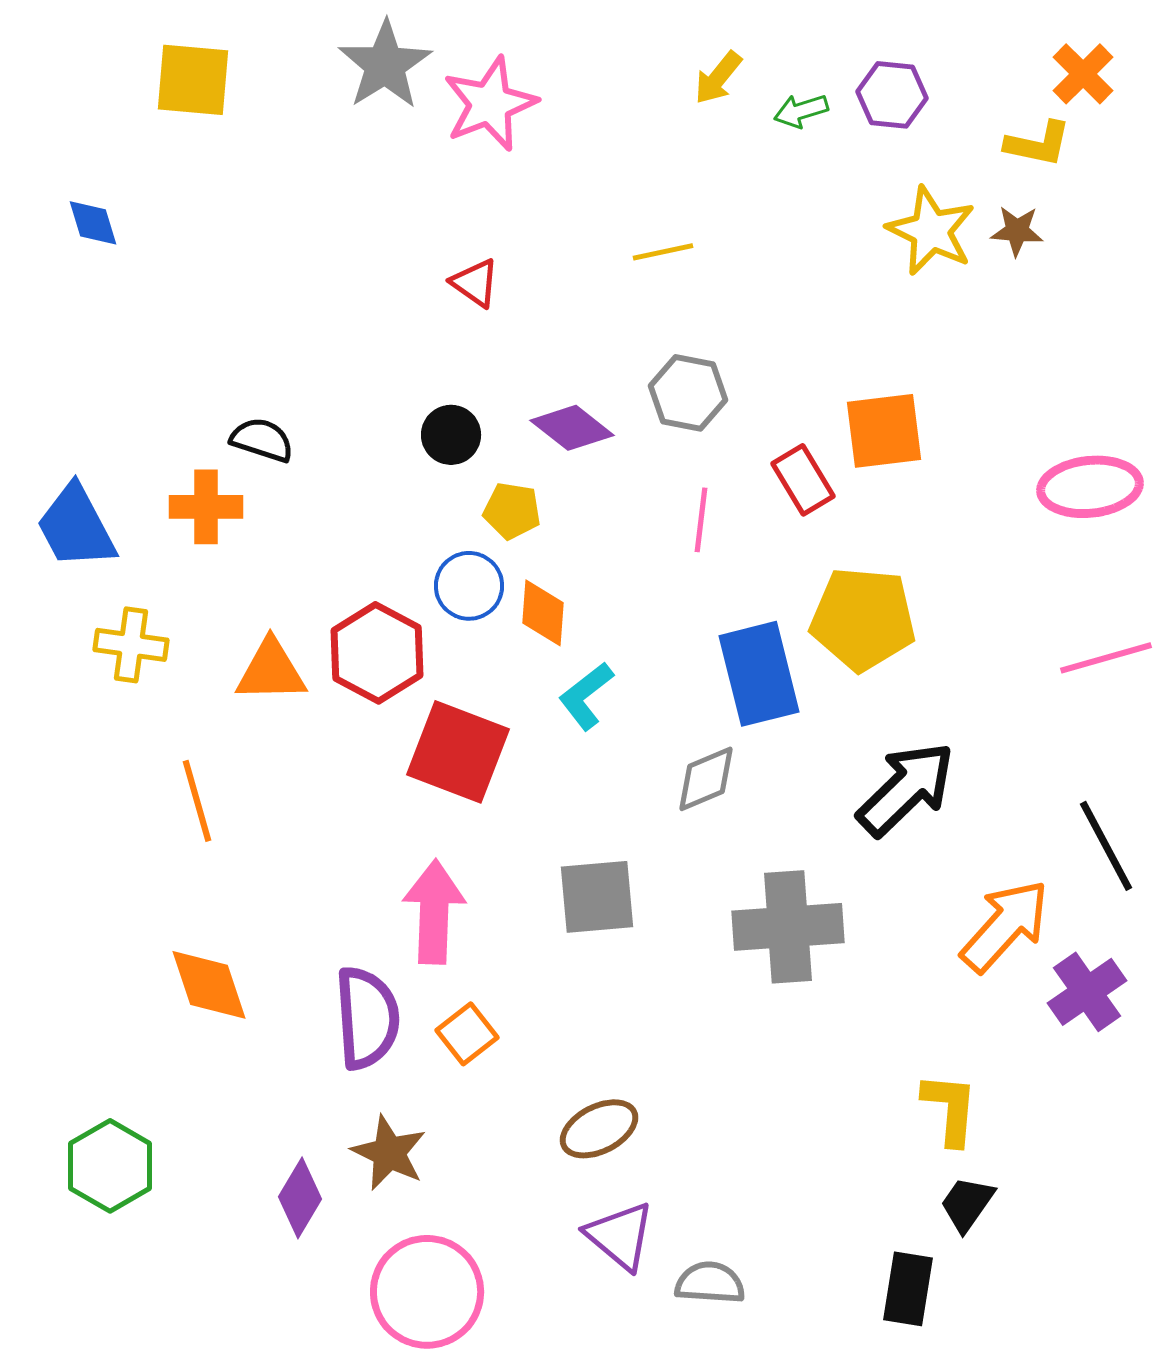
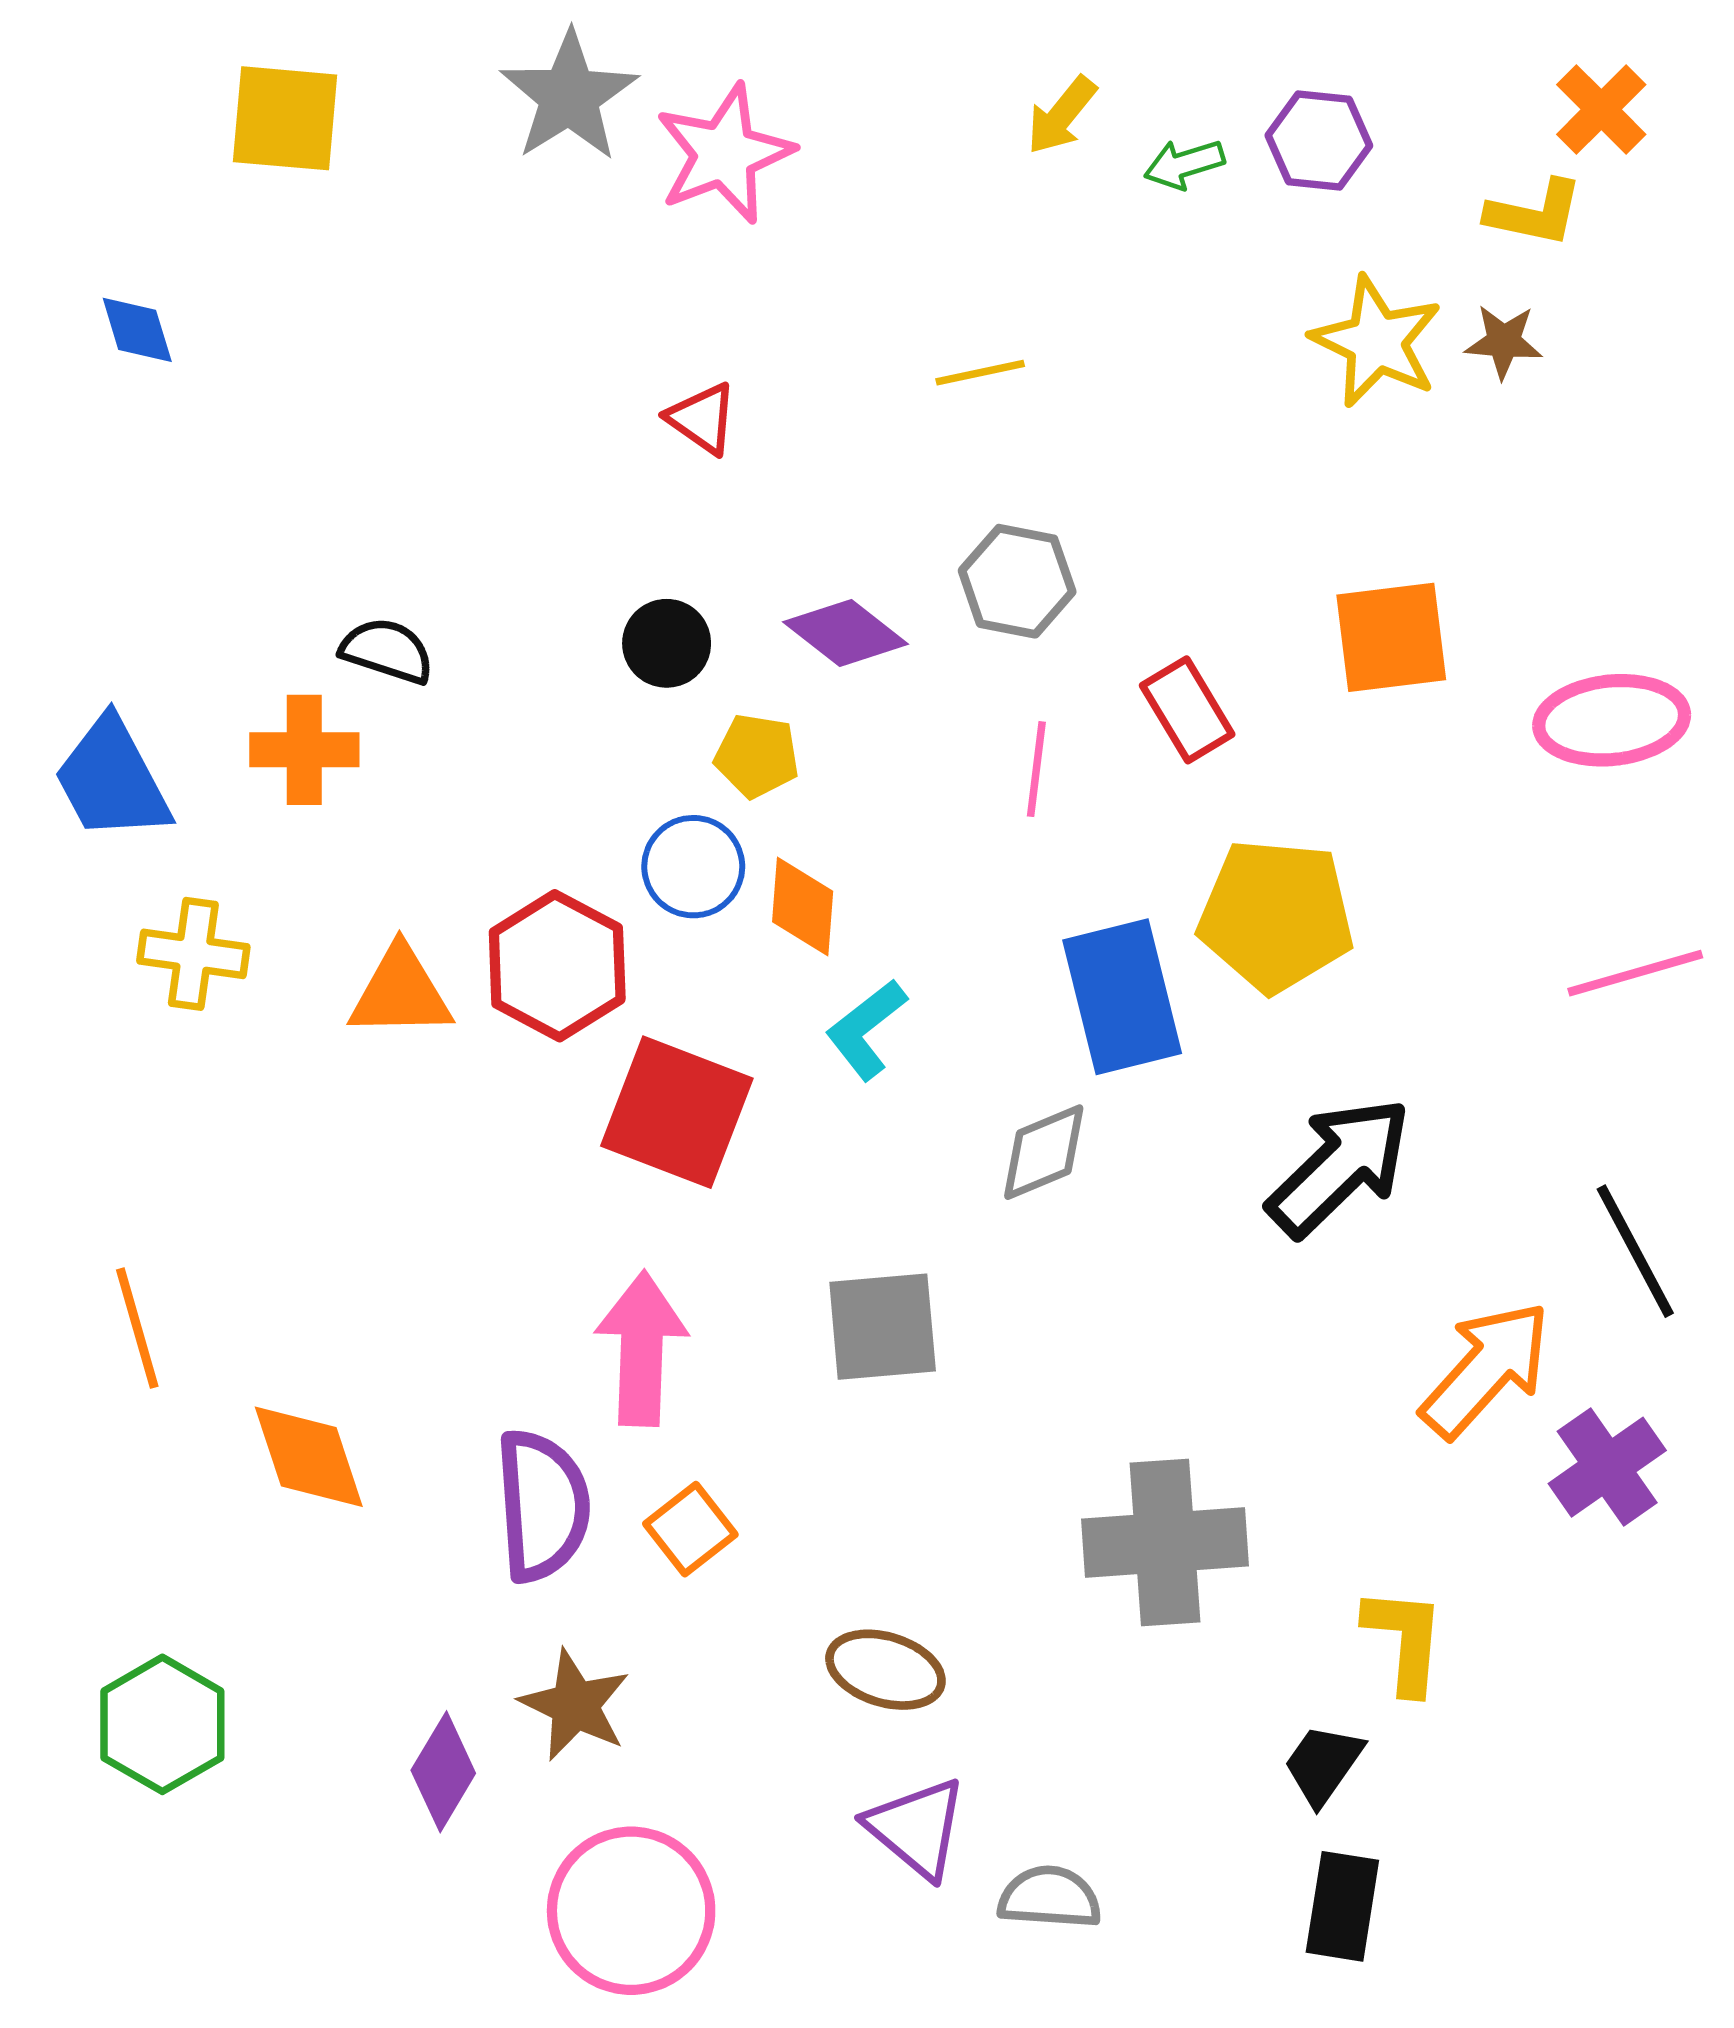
orange square: (884, 431) -> (1391, 637), moved
orange line: (197, 801) -> (137, 1328), moved
gray cross: (788, 927) -> (1165, 1542), moved
brown ellipse: (599, 1129) -> (885, 1670), turned 44
black trapezoid: (967, 1204) -> (1323, 1764), moved

